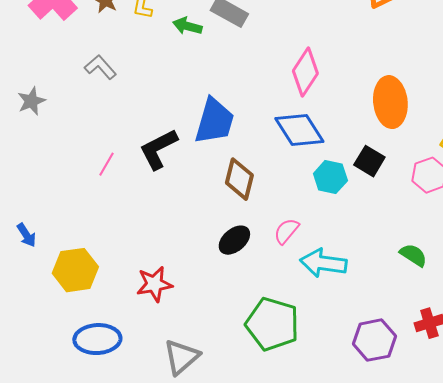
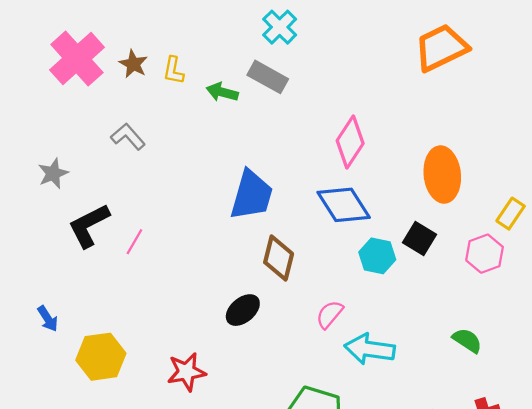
black L-shape: (158, 149) -> (89, 225), moved
black ellipse: (234, 240) -> (243, 310), moved

